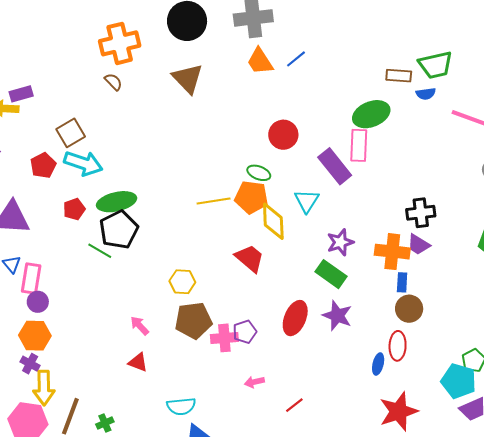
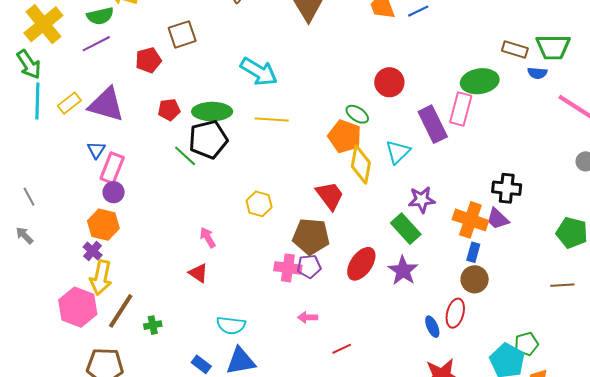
cyan arrow: (83, 163) -> (259, 72), moved
yellow line: (214, 201) -> (272, 120), moved
brown pentagon: (193, 320) -> (311, 236), moved
blue ellipse: (378, 364) -> (432, 327), turned -50

